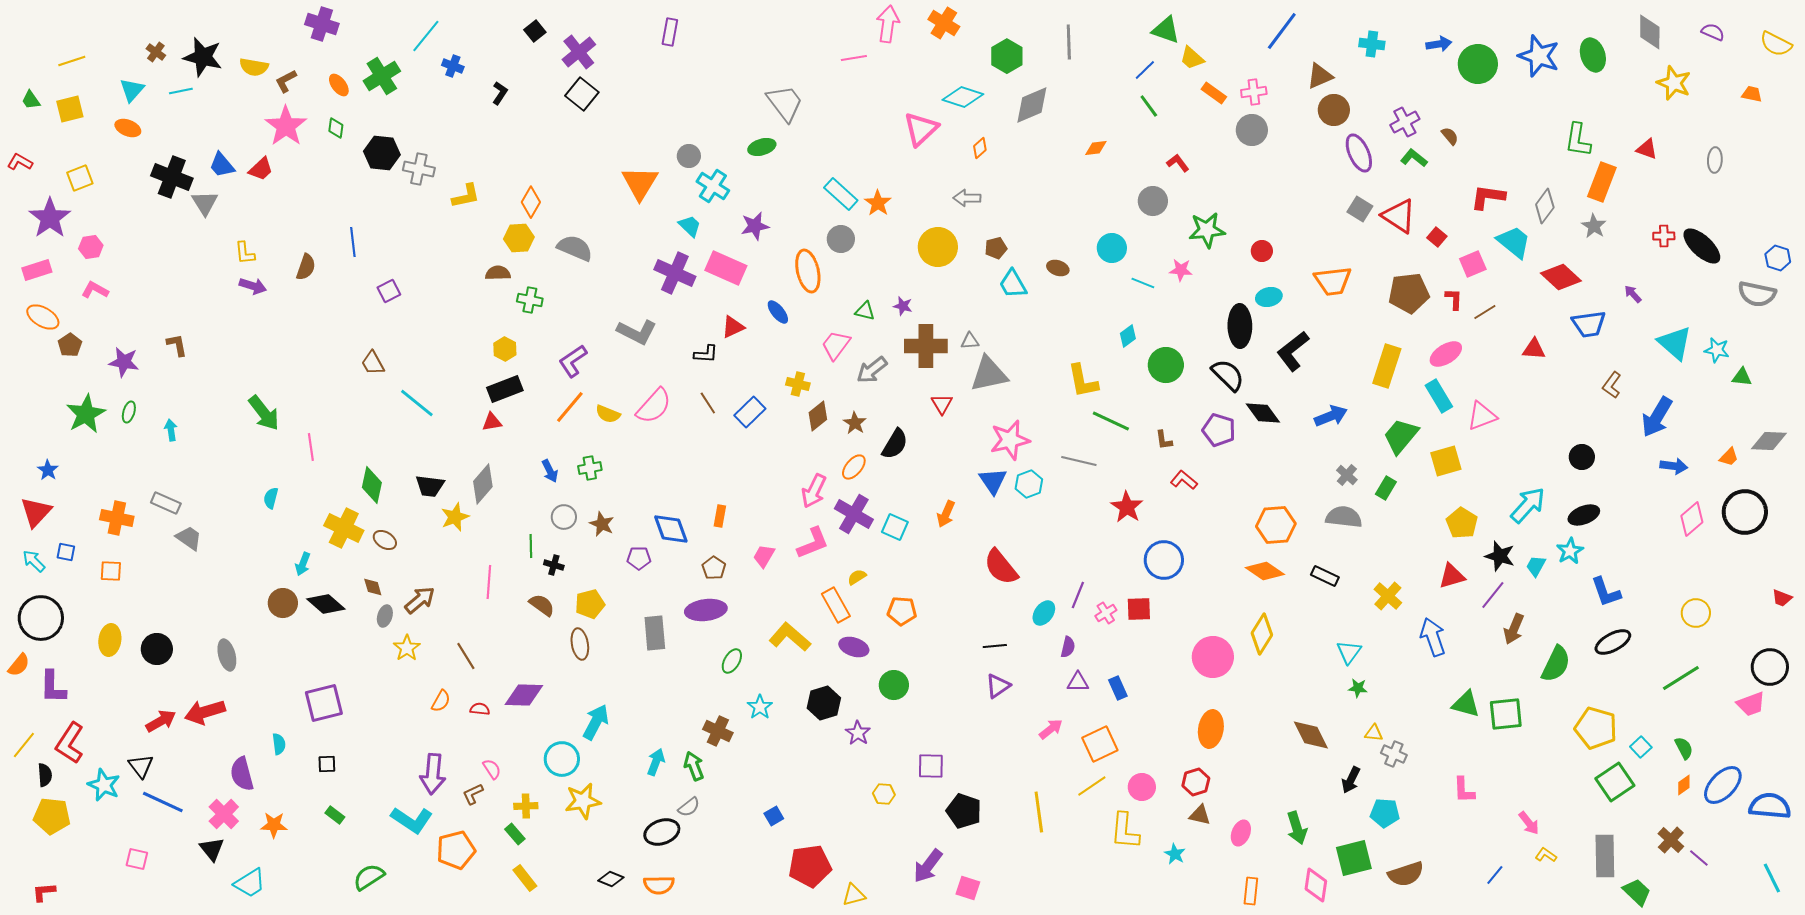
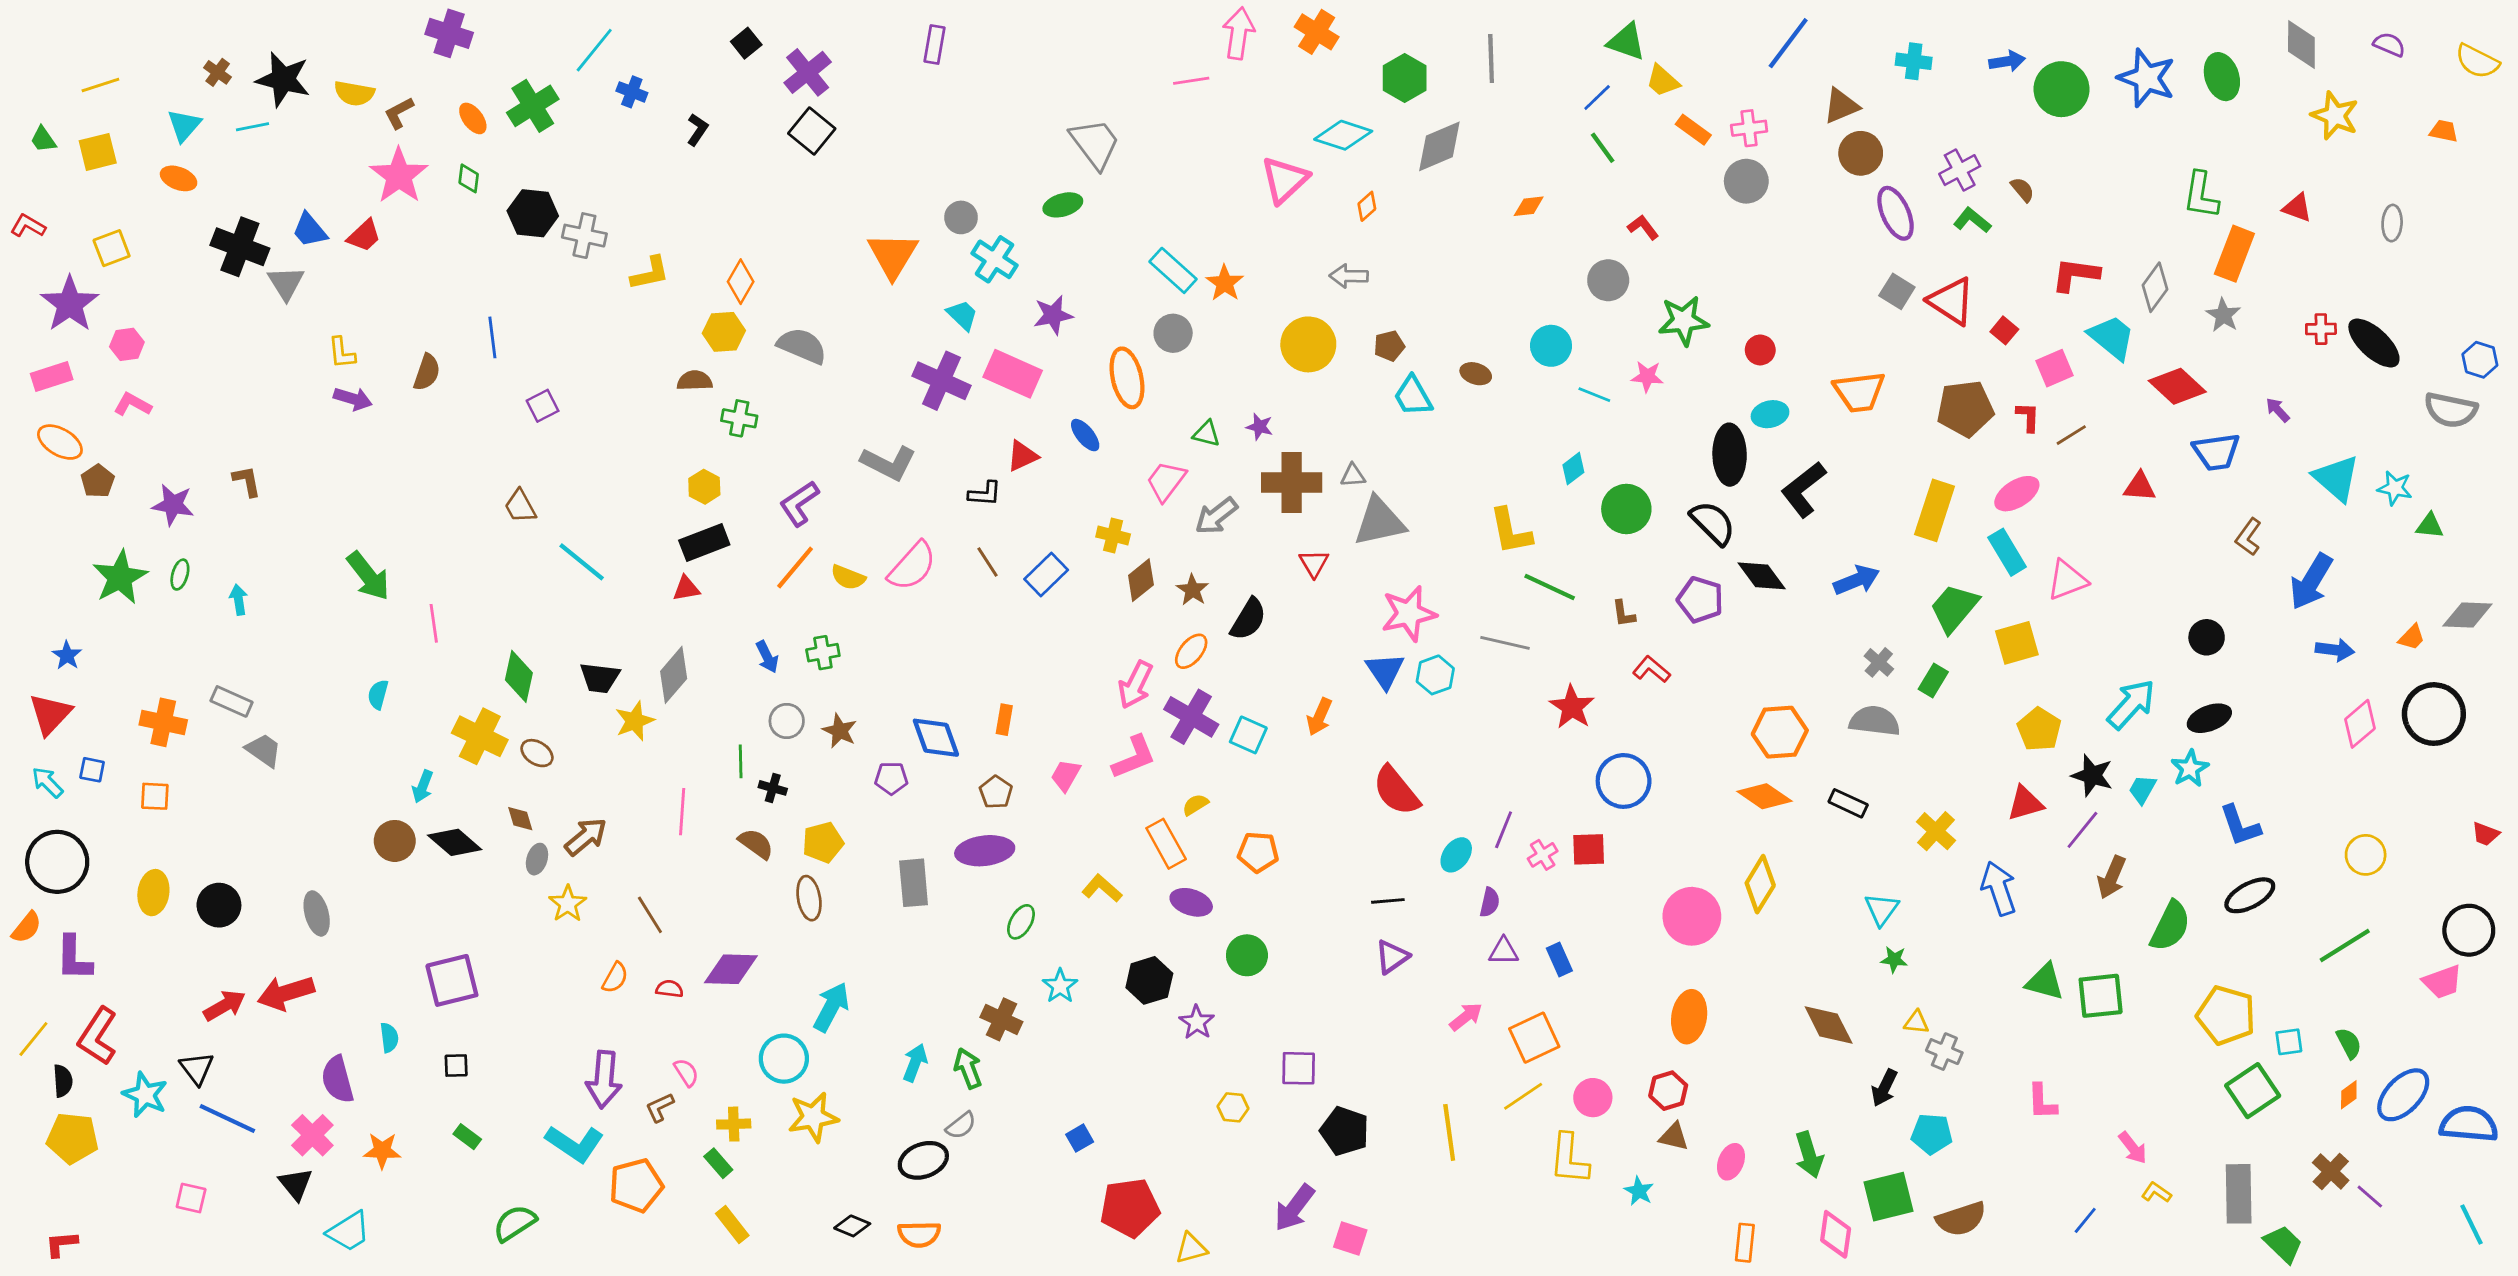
yellow L-shape: (790, 637) -> (1102, 888), size x0.7
cyan square: (1641, 747) -> (2289, 1042), turned 35

